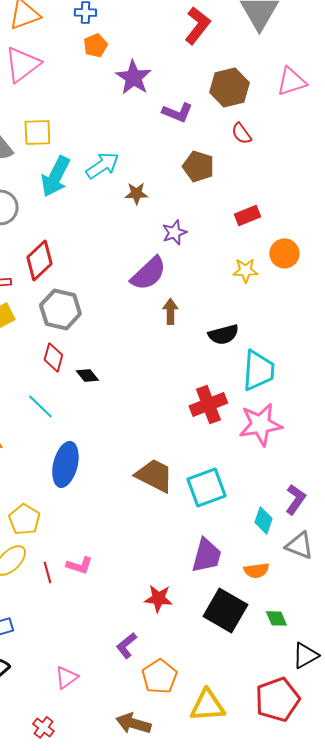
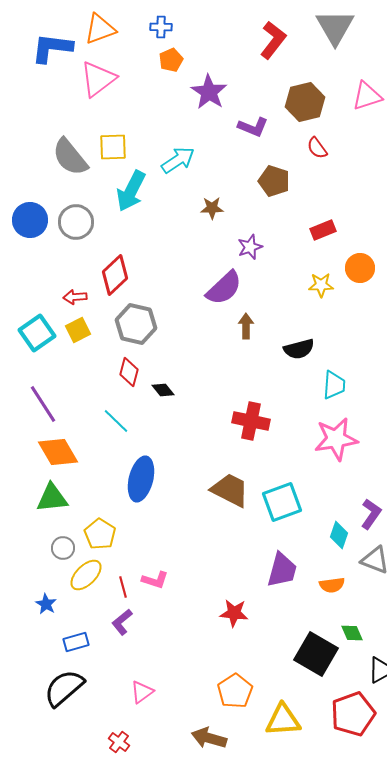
cyan arrow: (102, 165) -> (178, 160), moved
cyan trapezoid: (258, 370) -> (334, 385), size x0.7
red cross: (208, 404) -> (251, 421), moved, turned 33
black square: (225, 610) -> (316, 654), moved
purple L-shape: (126, 645) -> (122, 622), moved

